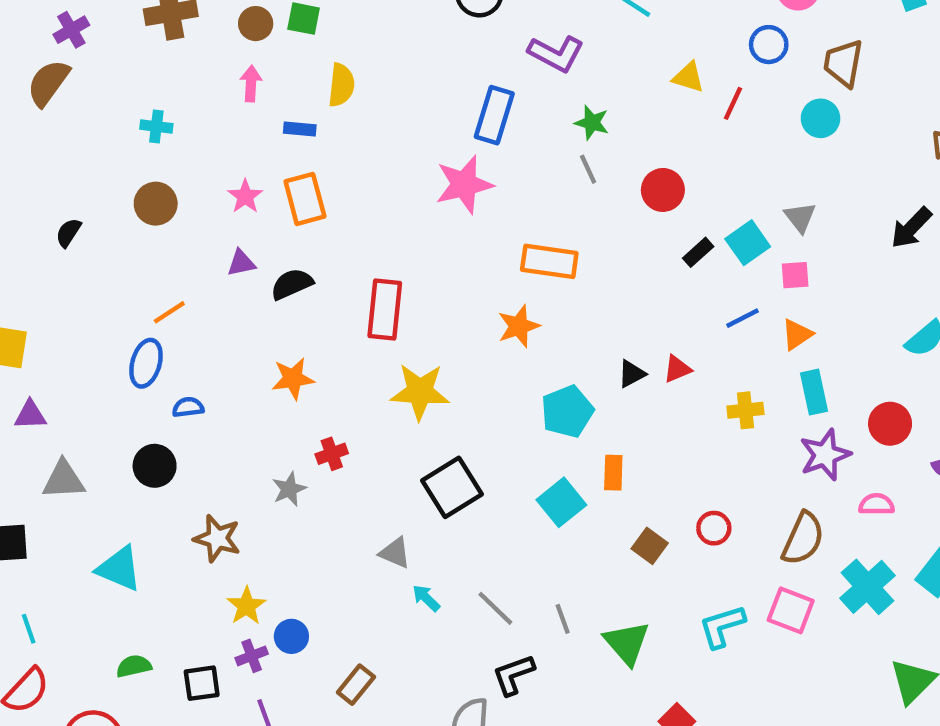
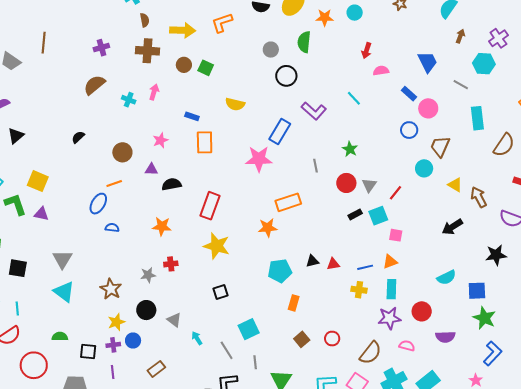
yellow triangle: (688, 77) -> (455, 185), moved
brown semicircle: (48, 83) -> (94, 85), moved
pink arrow: (251, 84) -> (154, 92), moved
yellow semicircle: (341, 85) -> (235, 104), moved, turned 84
red line: (733, 103) -> (395, 193), moved
green star: (592, 123) -> (350, 149), moved
orange rectangle: (305, 199) -> (205, 142), moved
brown circle: (156, 204) -> (122, 152), moved
gray triangle: (800, 217) -> (369, 185), moved
orange rectangle: (549, 261) -> (288, 202), turned -40
blue line: (742, 318) -> (365, 267), moved
black circle: (155, 466) -> (146, 310), moved
gray triangle: (64, 480) -> (62, 259), moved, turned 50
black square: (452, 487) -> (220, 292), size x0.6
cyan square: (561, 502) -> (249, 329), moved
gray triangle: (395, 553) -> (174, 320), moved

